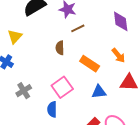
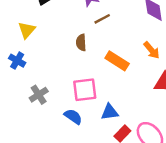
pink square: (62, 87) -> (85, 90), turned 30
blue triangle: (99, 92) -> (110, 112), moved
blue semicircle: (52, 109) -> (73, 117), turned 126

